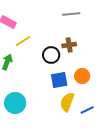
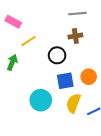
brown cross: (69, 45) -> (75, 36), moved
cyan circle: (15, 103) -> (41, 100), moved

